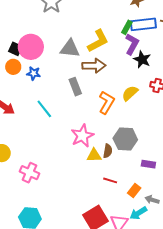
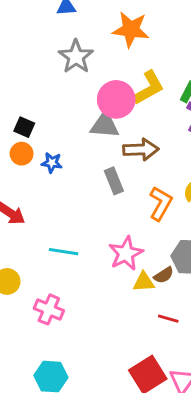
yellow L-shape: (98, 41) -> (149, 88), moved
pink circle: (31, 47) -> (116, 99), moved
cyan line: (44, 109) -> (64, 252), moved, turned -42
brown semicircle: (108, 151) -> (164, 275), turned 48

